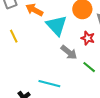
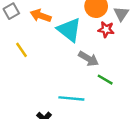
red star: (88, 38) -> (106, 29), moved
green line: (89, 67) -> (105, 80), moved

